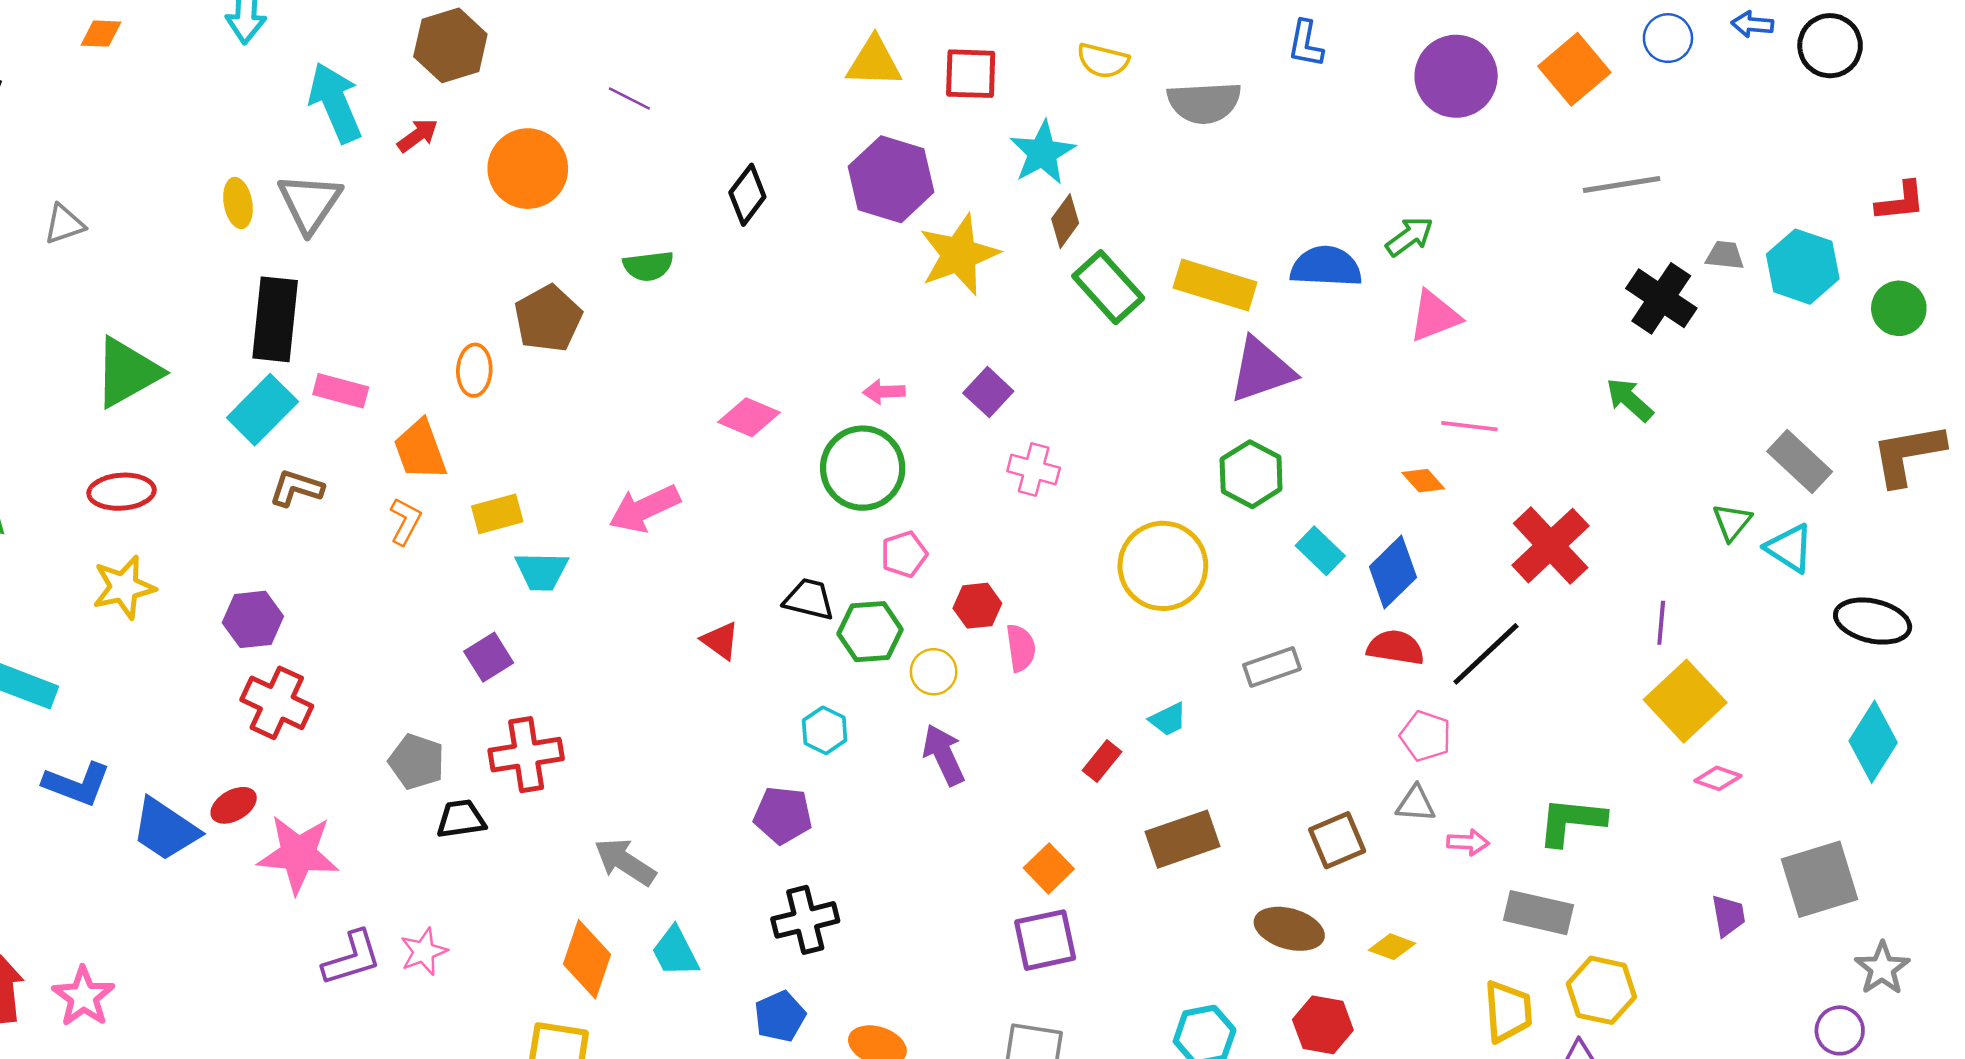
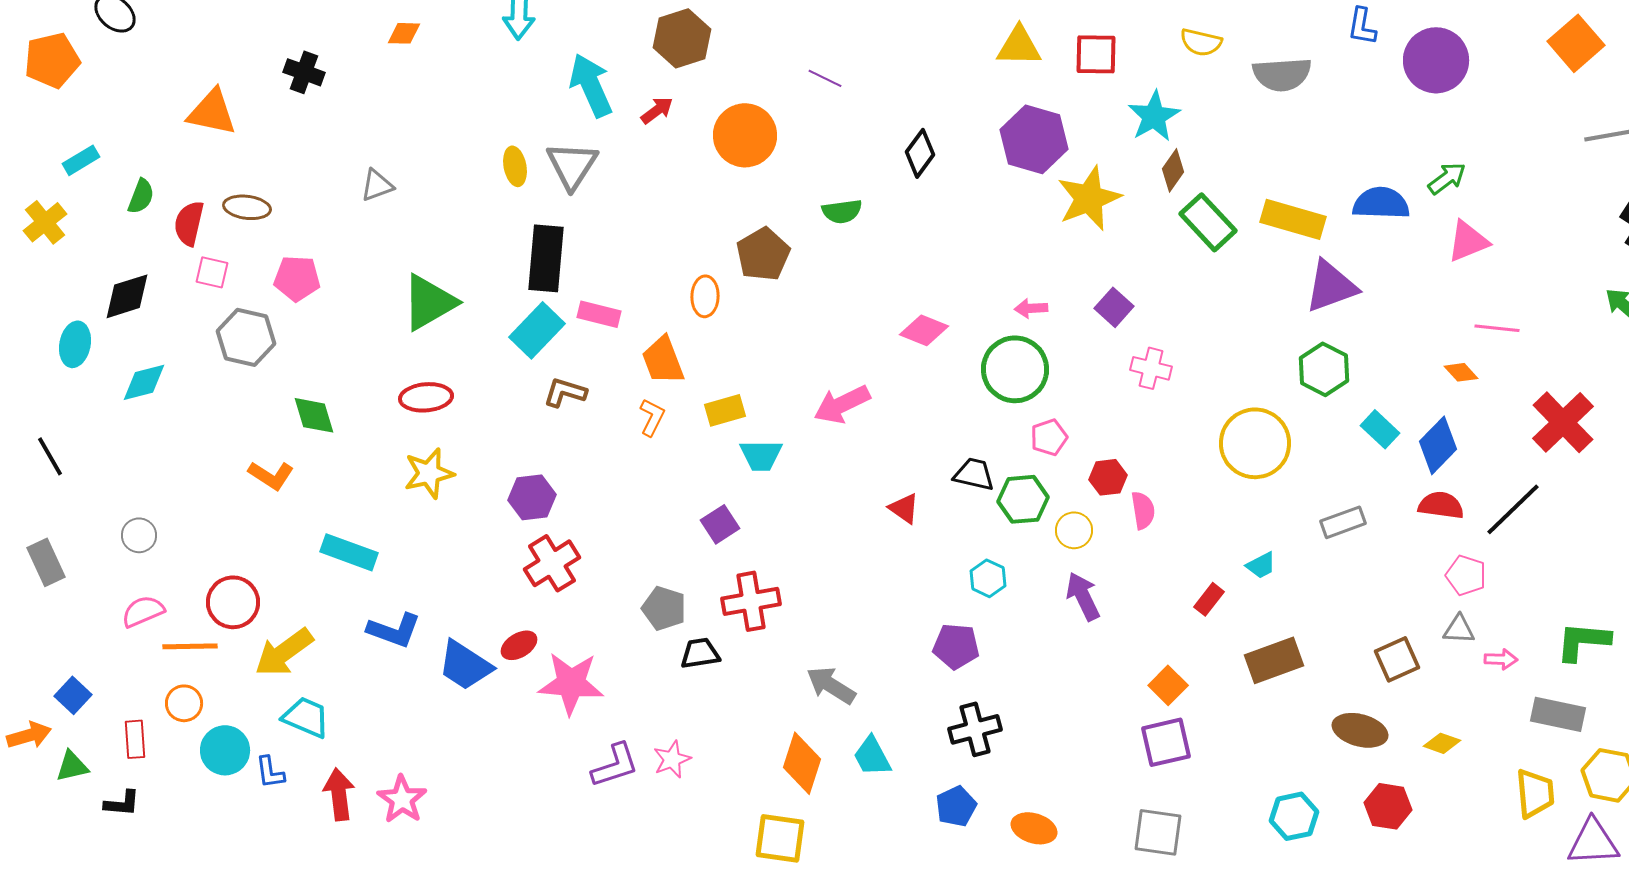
purple circle: (1456, 76) -> (1436, 60), moved
red cross: (277, 703) -> (552, 563), turned 34

